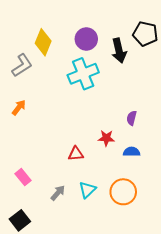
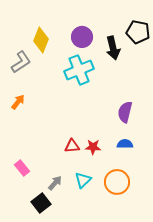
purple semicircle: (132, 118) -> (125, 112), size x1.5
red star: (106, 138) -> (93, 147), moved
black square: (20, 220) -> (41, 203), moved

